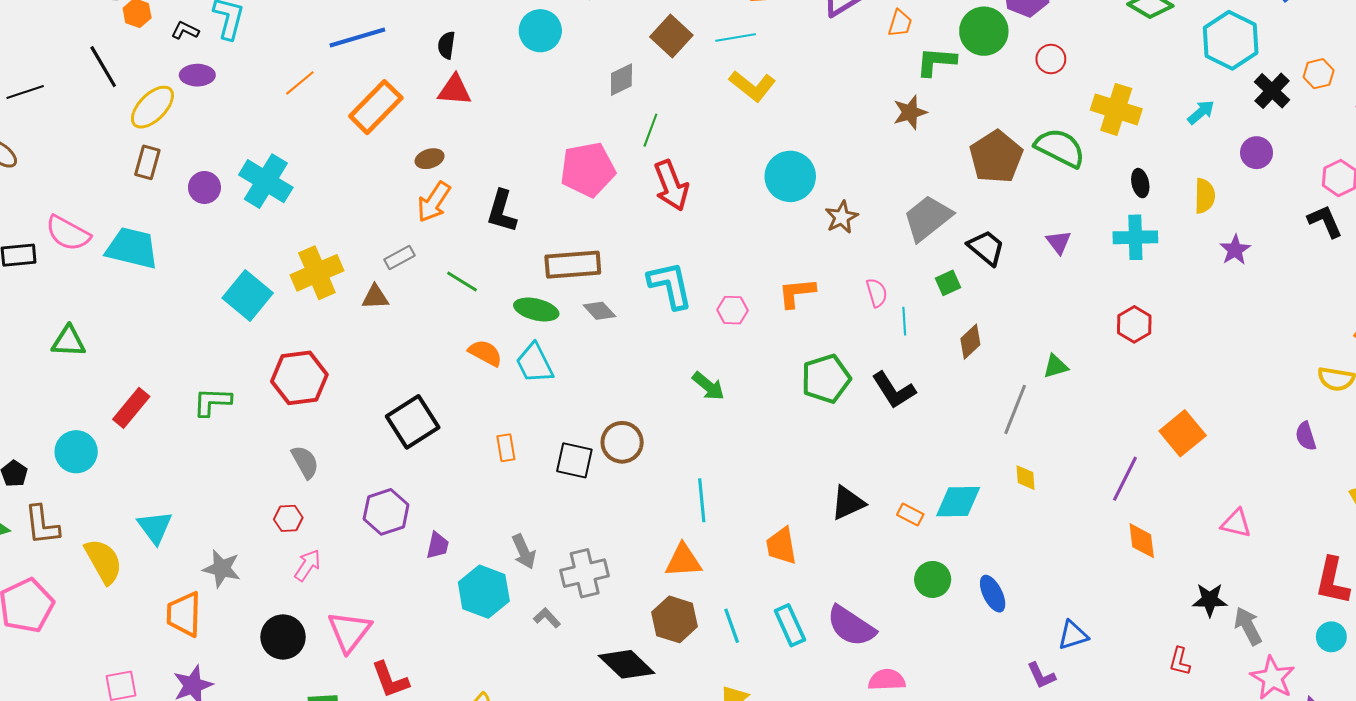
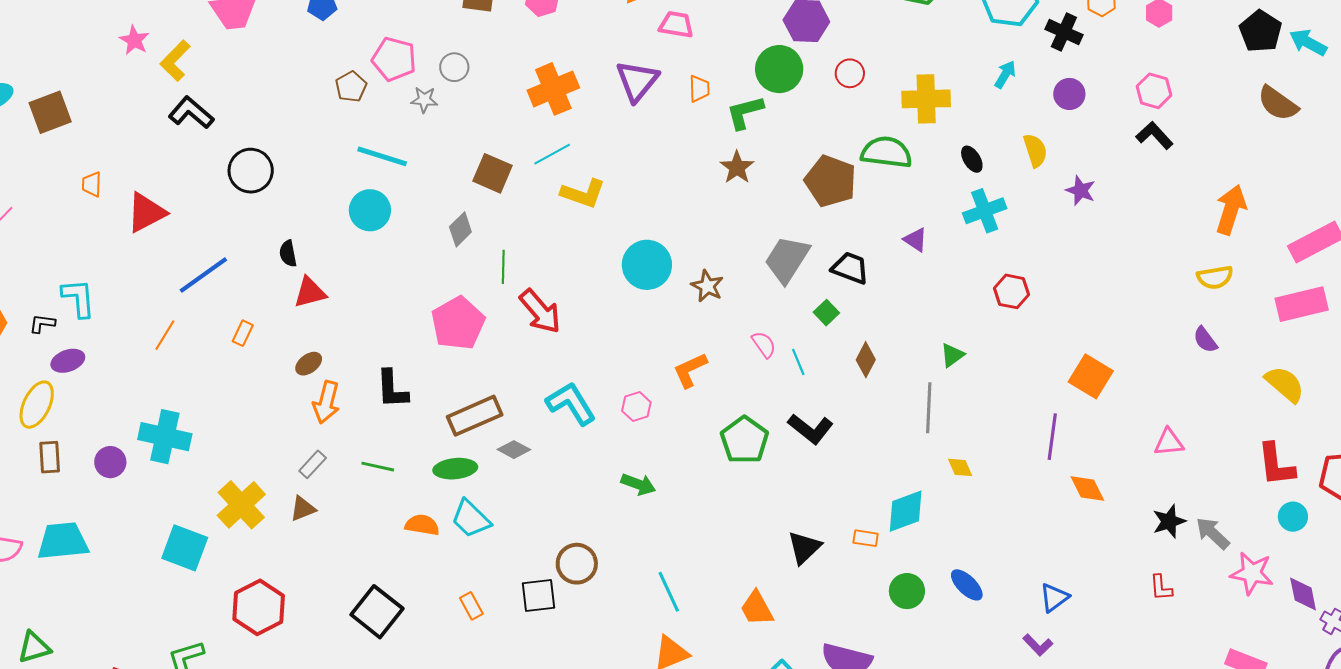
orange rectangle: (376, 107) -> (243, 333), size x0.5

